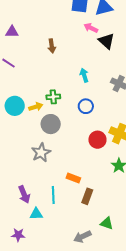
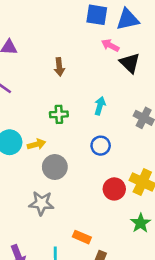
cyan arrow: (84, 75) -> (100, 106), turned 32
green cross: (53, 97) -> (59, 114), moved
gray star: (41, 153) -> (41, 203), turned 30

